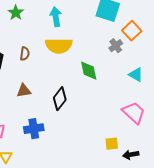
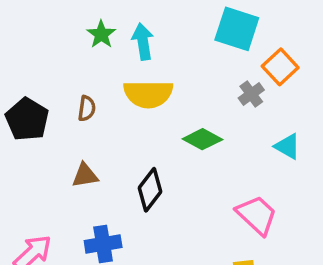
green star: (16, 13) -> (101, 34), moved
green diamond: (89, 71) -> (202, 139), turned -50
pink trapezoid: (134, 113) -> (257, 215), moved

